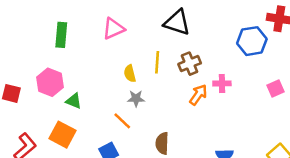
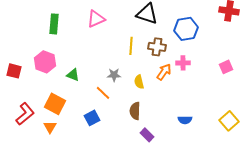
blue hexagon: (252, 41) -> (186, 29), moved
brown cross: (190, 64) -> (157, 47), turned 30
yellow semicircle: (130, 74) -> (139, 82), moved
green triangle: (74, 101) -> (73, 75), moved

